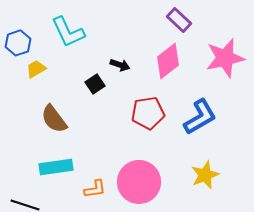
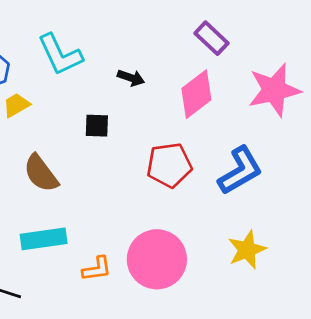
black arrow: (120, 65) -> (131, 78), moved
black square: (95, 84) -> (97, 126), turned 36

